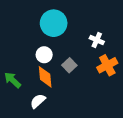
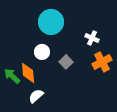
orange diamond: (45, 77) -> (28, 73), moved

